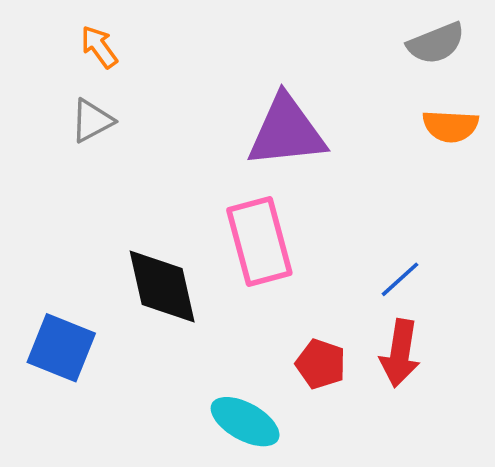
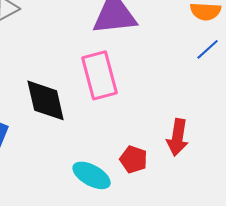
blue line: (400, 279) -> (208, 49), moved
red pentagon: (321, 364) -> (134, 159), moved

